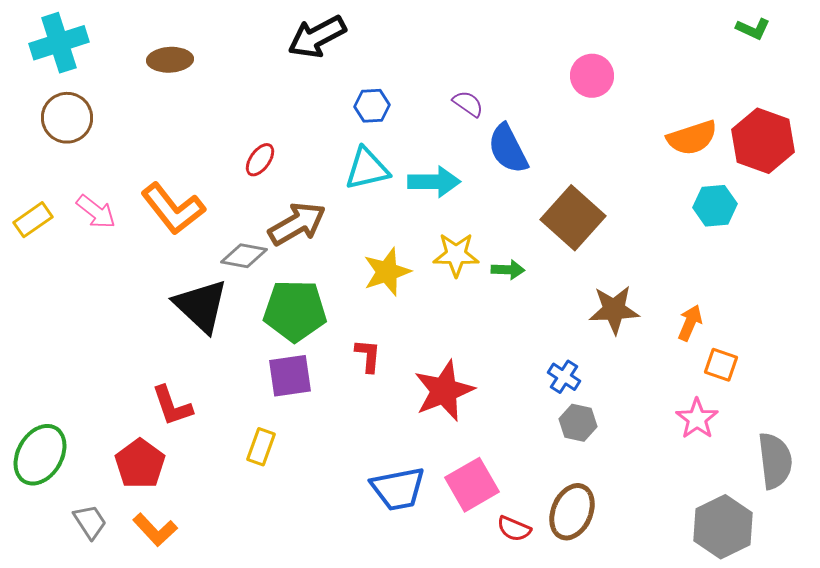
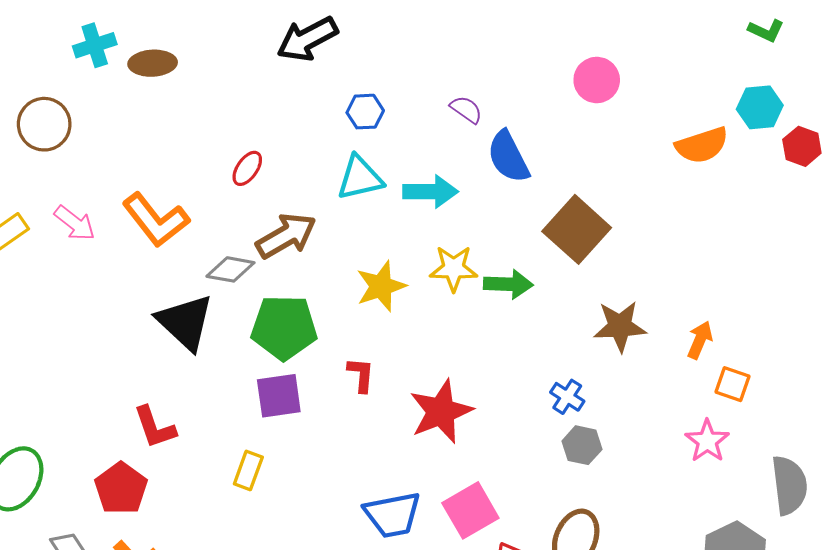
cyan cross: (59, 43) -> (95, 45), moved, size x0.7
red hexagon: (763, 141) -> (802, 146), moved, size x0.6
cyan hexagon: (715, 206) -> (760, 107), moved
green arrow: (508, 270) -> (508, 284), size x1.4

